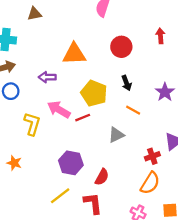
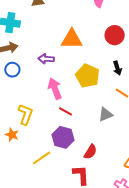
pink arrow: (59, 109) -> (55, 89), turned 35
red line: (83, 118) -> (65, 111), moved, turned 48
yellow L-shape: (32, 124) -> (25, 114), moved
yellow line: (60, 196) -> (42, 158), moved

